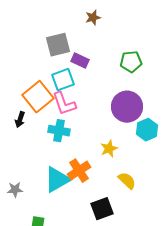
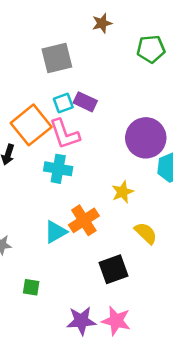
purple rectangle: (80, 61) -> (85, 102), moved
green pentagon: (131, 62) -> (151, 49), moved
cyan square: (63, 80) -> (63, 103), size x0.7
cyan triangle: (57, 180) -> (56, 232), size x0.7

